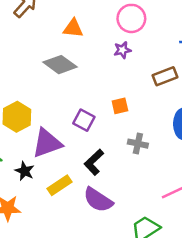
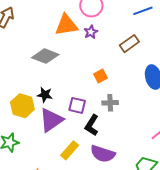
orange triangle: (73, 28) -> (66, 25), moved, size x1.4
purple square: (84, 120) -> (77, 105), moved
gray cross: (138, 144) -> (110, 103), moved
black star: (25, 171) -> (45, 95), moved

